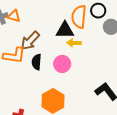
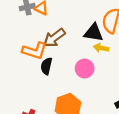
black semicircle: (37, 62) -> (46, 66), moved

